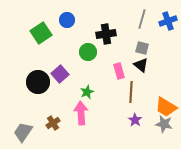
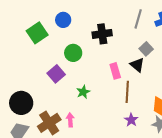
gray square: (142, 48) -> (146, 49), moved, turned 32
green circle: (88, 52) -> (73, 53), moved
black circle: (38, 82) -> (21, 103), moved
pink arrow: (81, 113) -> (70, 120), moved, size x0.6
brown cross: (53, 123) -> (49, 123), size x1.6

